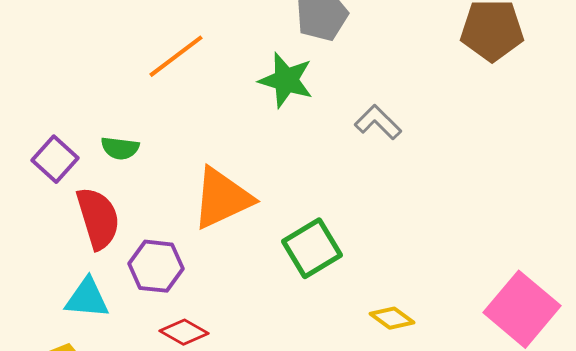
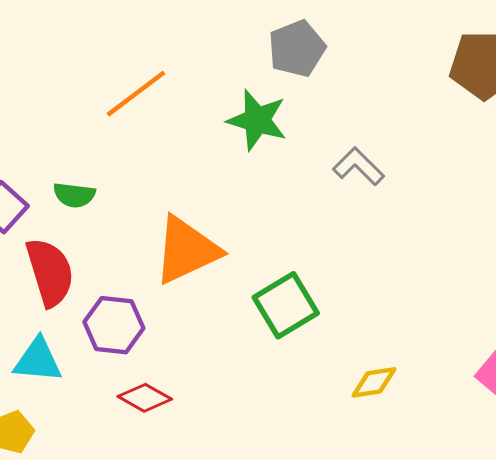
yellow diamond: (392, 318) -> (374, 382), turned -45

